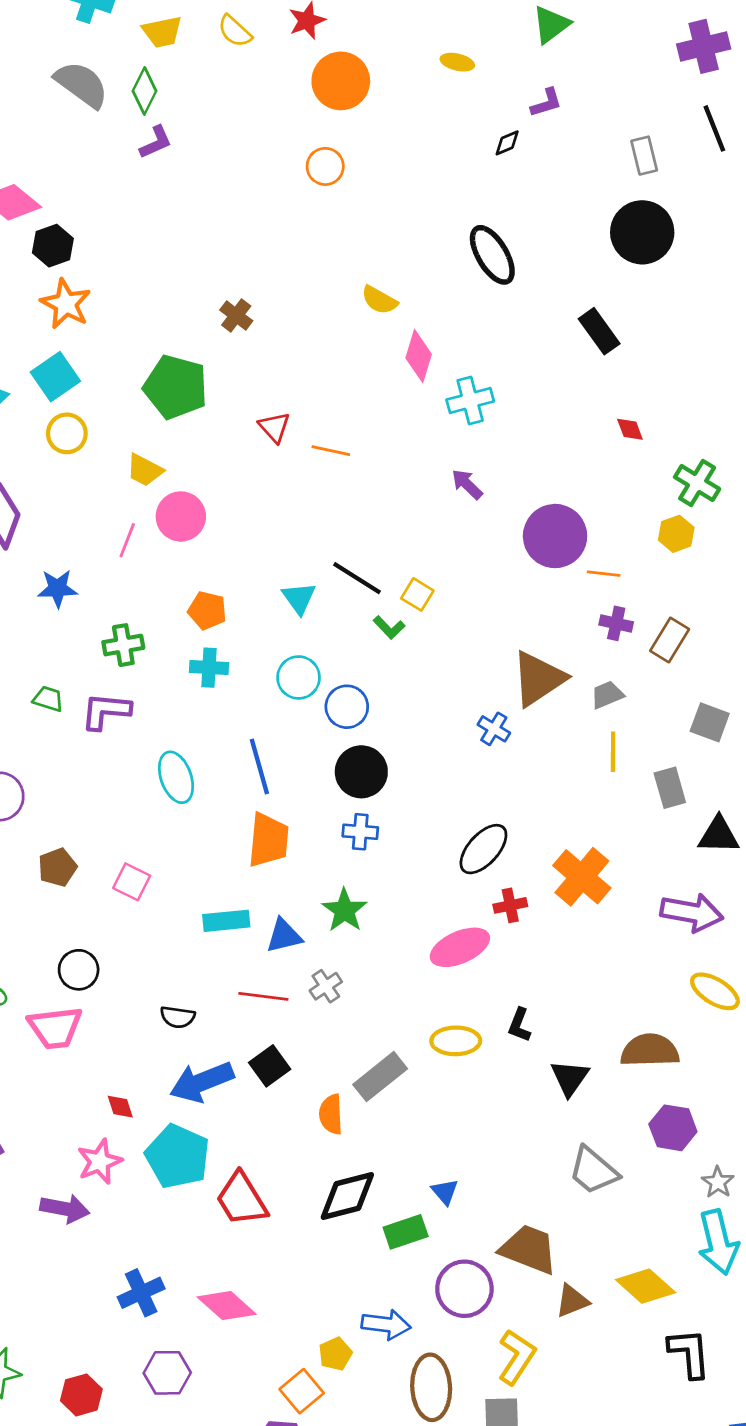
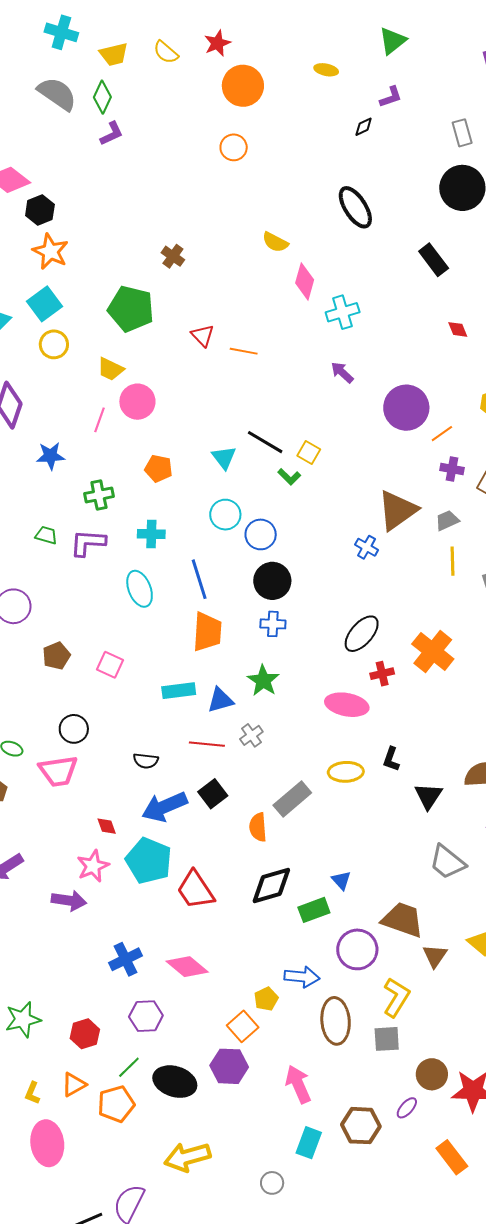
orange line: (604, 574) -> (442, 434), turned -40
cyan cross: (209, 668) -> (151, 534), moved
pink ellipse: (460, 947) -> (347, 705), turned 36
brown triangle: (572, 1301) -> (435, 956), turned -32

